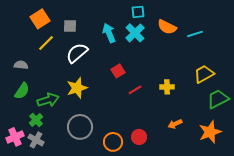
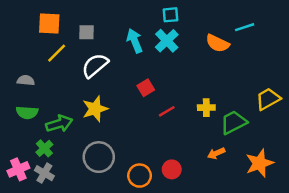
orange square: (40, 19) -> (49, 23), turned 36
orange semicircle: (167, 27) -> (217, 43), moved
cyan line: (195, 34) -> (245, 27), moved
yellow trapezoid: (204, 74) -> (268, 99), moved
green semicircle: (22, 91) -> (27, 113), turned 60
green trapezoid: (218, 99) -> (234, 122), moved

